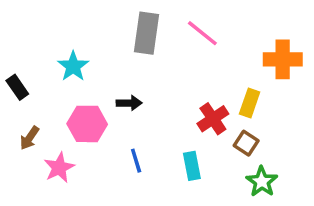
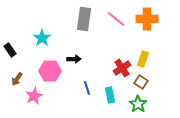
orange cross: (283, 59) -> (147, 19), moved
blue line: (136, 161) -> (87, 88), moved
green star: (262, 182) -> (138, 104), moved

